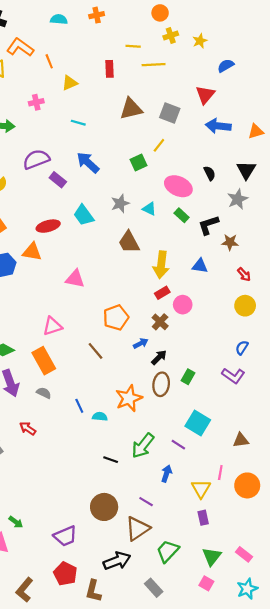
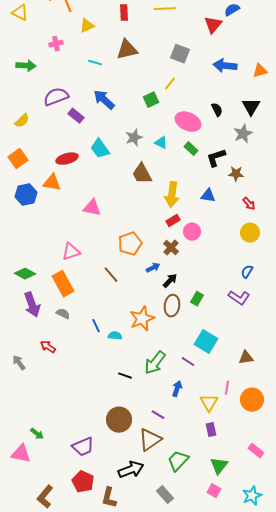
red triangle: (205, 95) -> (213, 25), moved
brown triangle: (131, 109) -> (127, 50), moved
pink rectangle: (244, 554) -> (256, 451), moved

